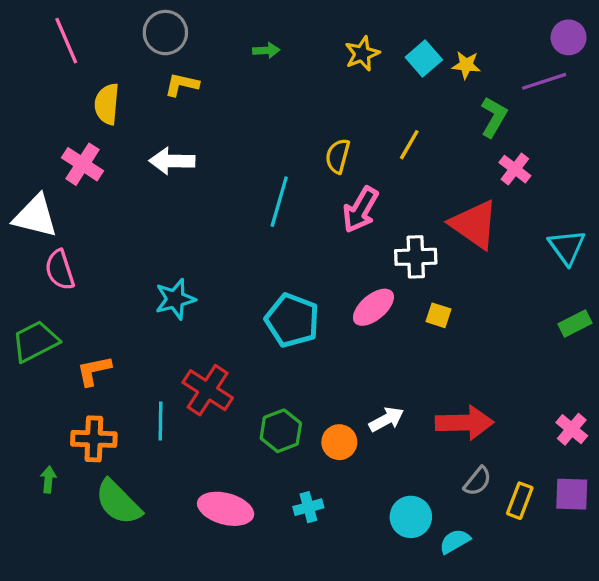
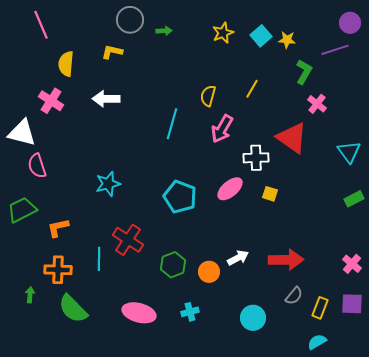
gray circle: (165, 33) -> (130, 20), moved
cyan semicircle: (455, 541) -> (317, 342), moved

